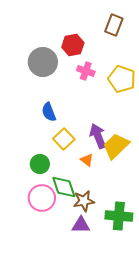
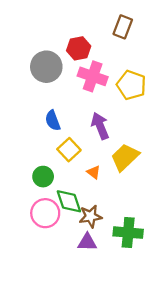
pink cross: (86, 71) -> (93, 76), size x1.5
purple arrow: (98, 136) -> (100, 126), moved

